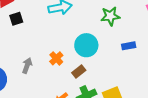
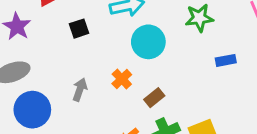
black square: (16, 19) -> (79, 29), moved
cyan circle: (86, 45) -> (148, 42), moved

